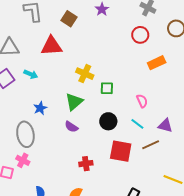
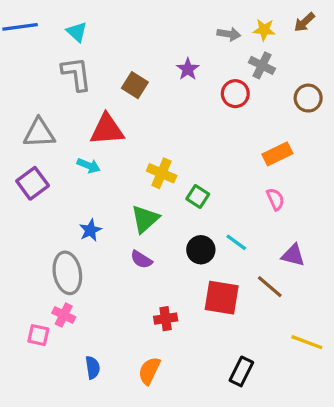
red circle: (140, 35) -> (235, 94), moved
cyan arrow: (31, 74) -> (89, 166), moved
green square: (107, 88) -> (198, 196), turned 32
pink semicircle: (142, 101) -> (275, 199), moved
cyan line: (137, 124) -> (236, 242), moved
brown line: (151, 145) -> (270, 287), turned 66

